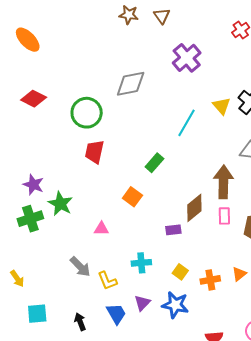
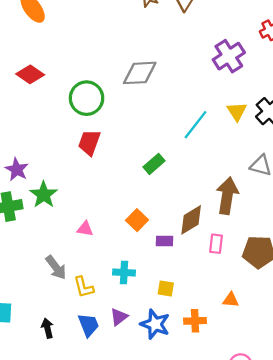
purple cross: (187, 58) -> (229, 56), moved
orange square: (132, 197) -> (137, 220), moved
pink rectangle: (224, 216) -> (216, 244), moved
yellow square: (180, 272) -> (166, 288), turned -35
orange triangle: (239, 274) -> (231, 300), turned 35
orange cross: (210, 280) -> (195, 321), moved

